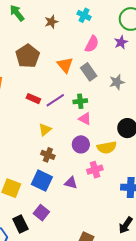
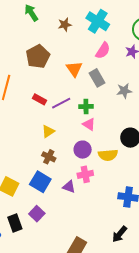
cyan cross: (84, 15) -> (98, 21), size x1.6
pink cross: (95, 170) -> (85, 174), moved

